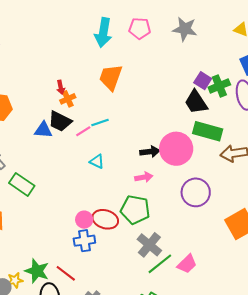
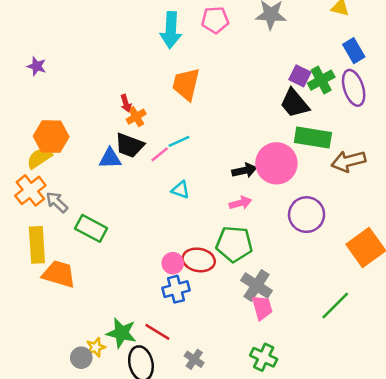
green line: (160, 264) -> (335, 305), moved
pink trapezoid: (187, 264) -> (262, 308), moved, turned -55

